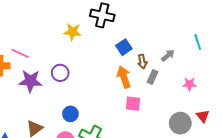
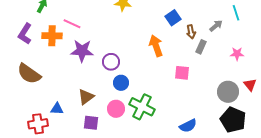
cyan line: (198, 42) -> (236, 13), moved
purple circle: (60, 73) -> (111, 62), moved
orange arrow: (124, 77) -> (156, 46), moved

